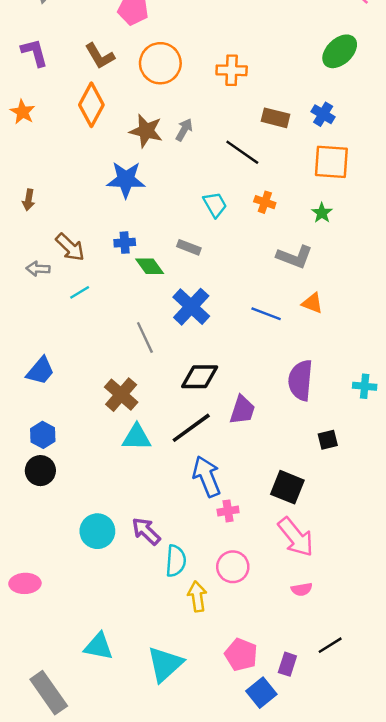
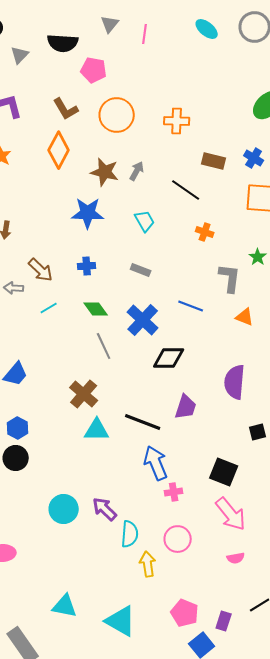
cyan trapezoid: (215, 205) -> (145, 221), moved
green star: (322, 213) -> (258, 257), moved
gray L-shape: (295, 257) -> (230, 278), turned -104
green diamond: (150, 266) -> (96, 309), moved
blue line: (266, 314) -> (191, 306), moved
black diamond: (200, 377) -> (169, 358), moved
black line: (191, 428) -> (143, 422), turned 57
cyan triangle: (165, 664) -> (121, 621), turned -48

